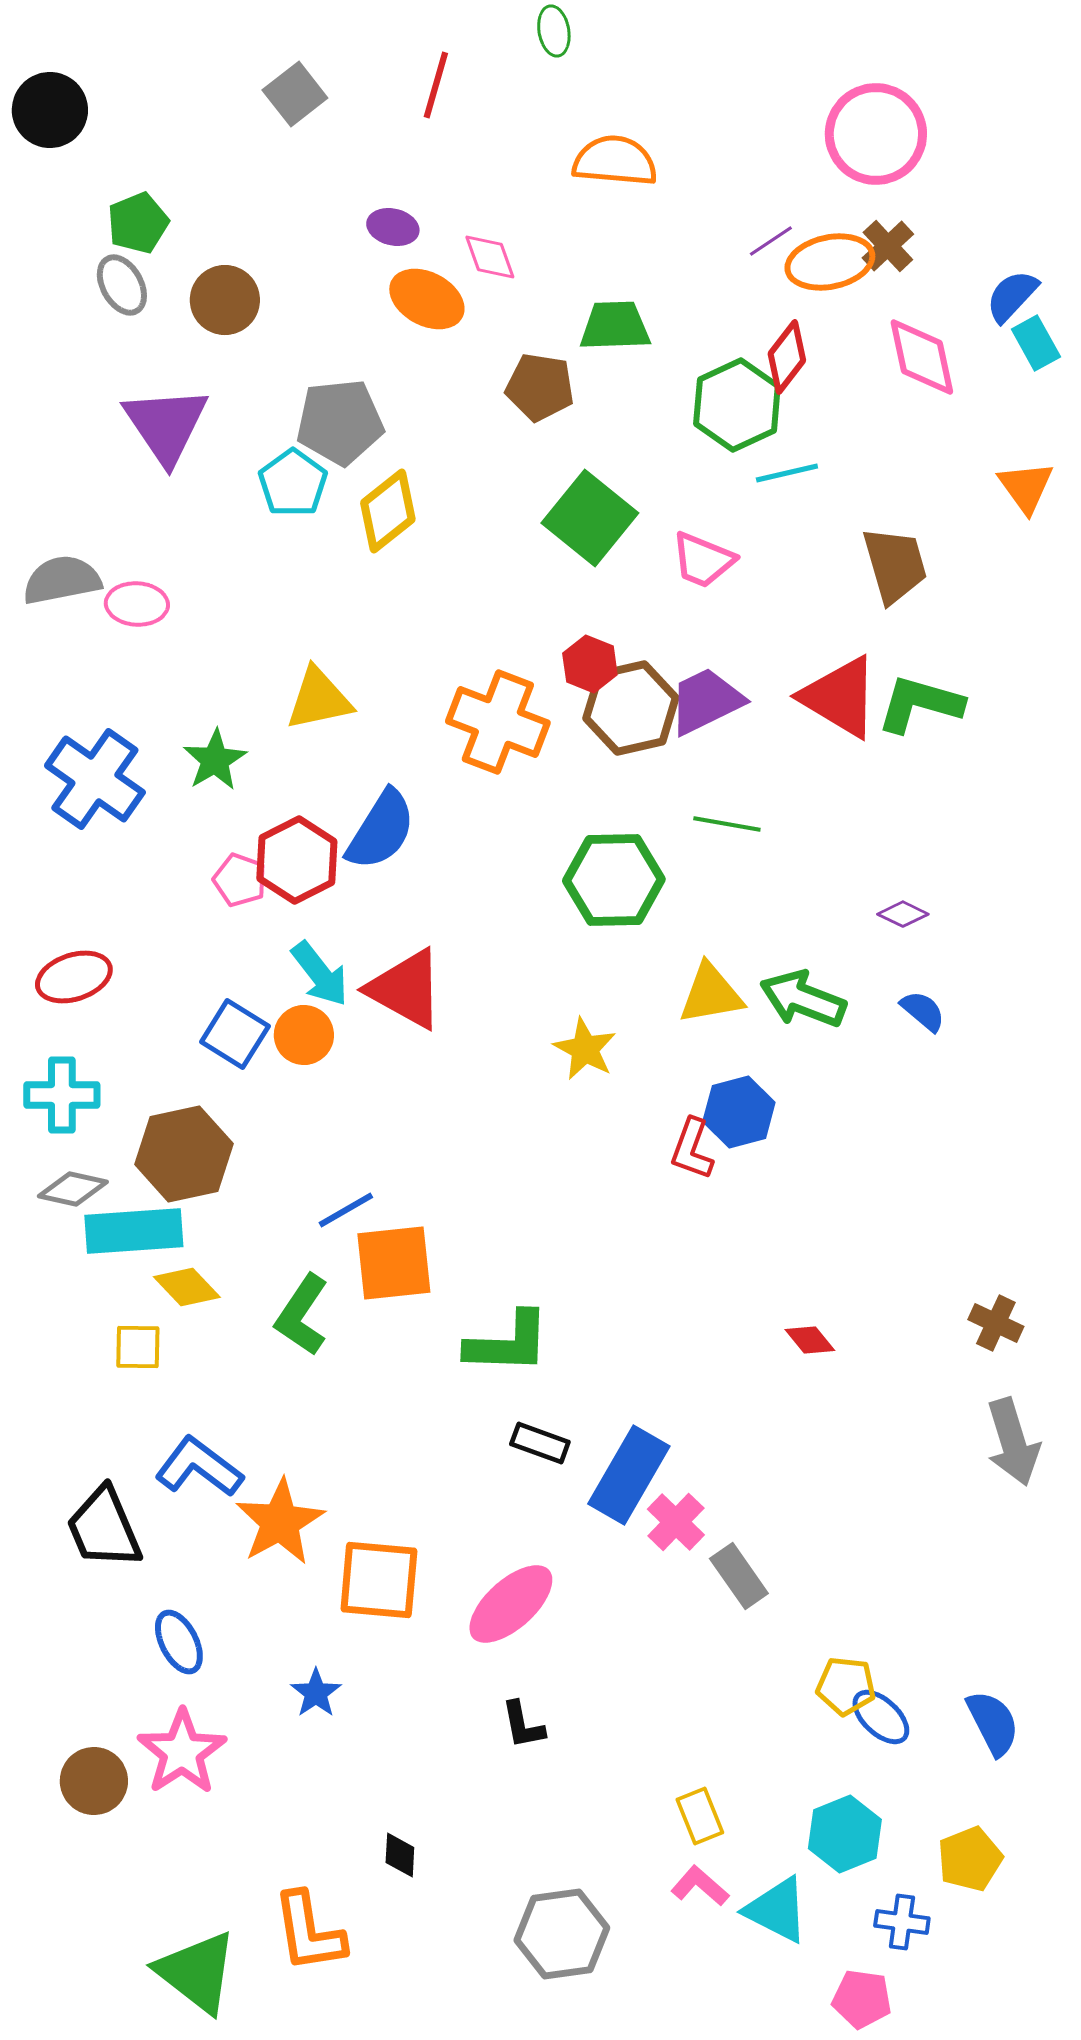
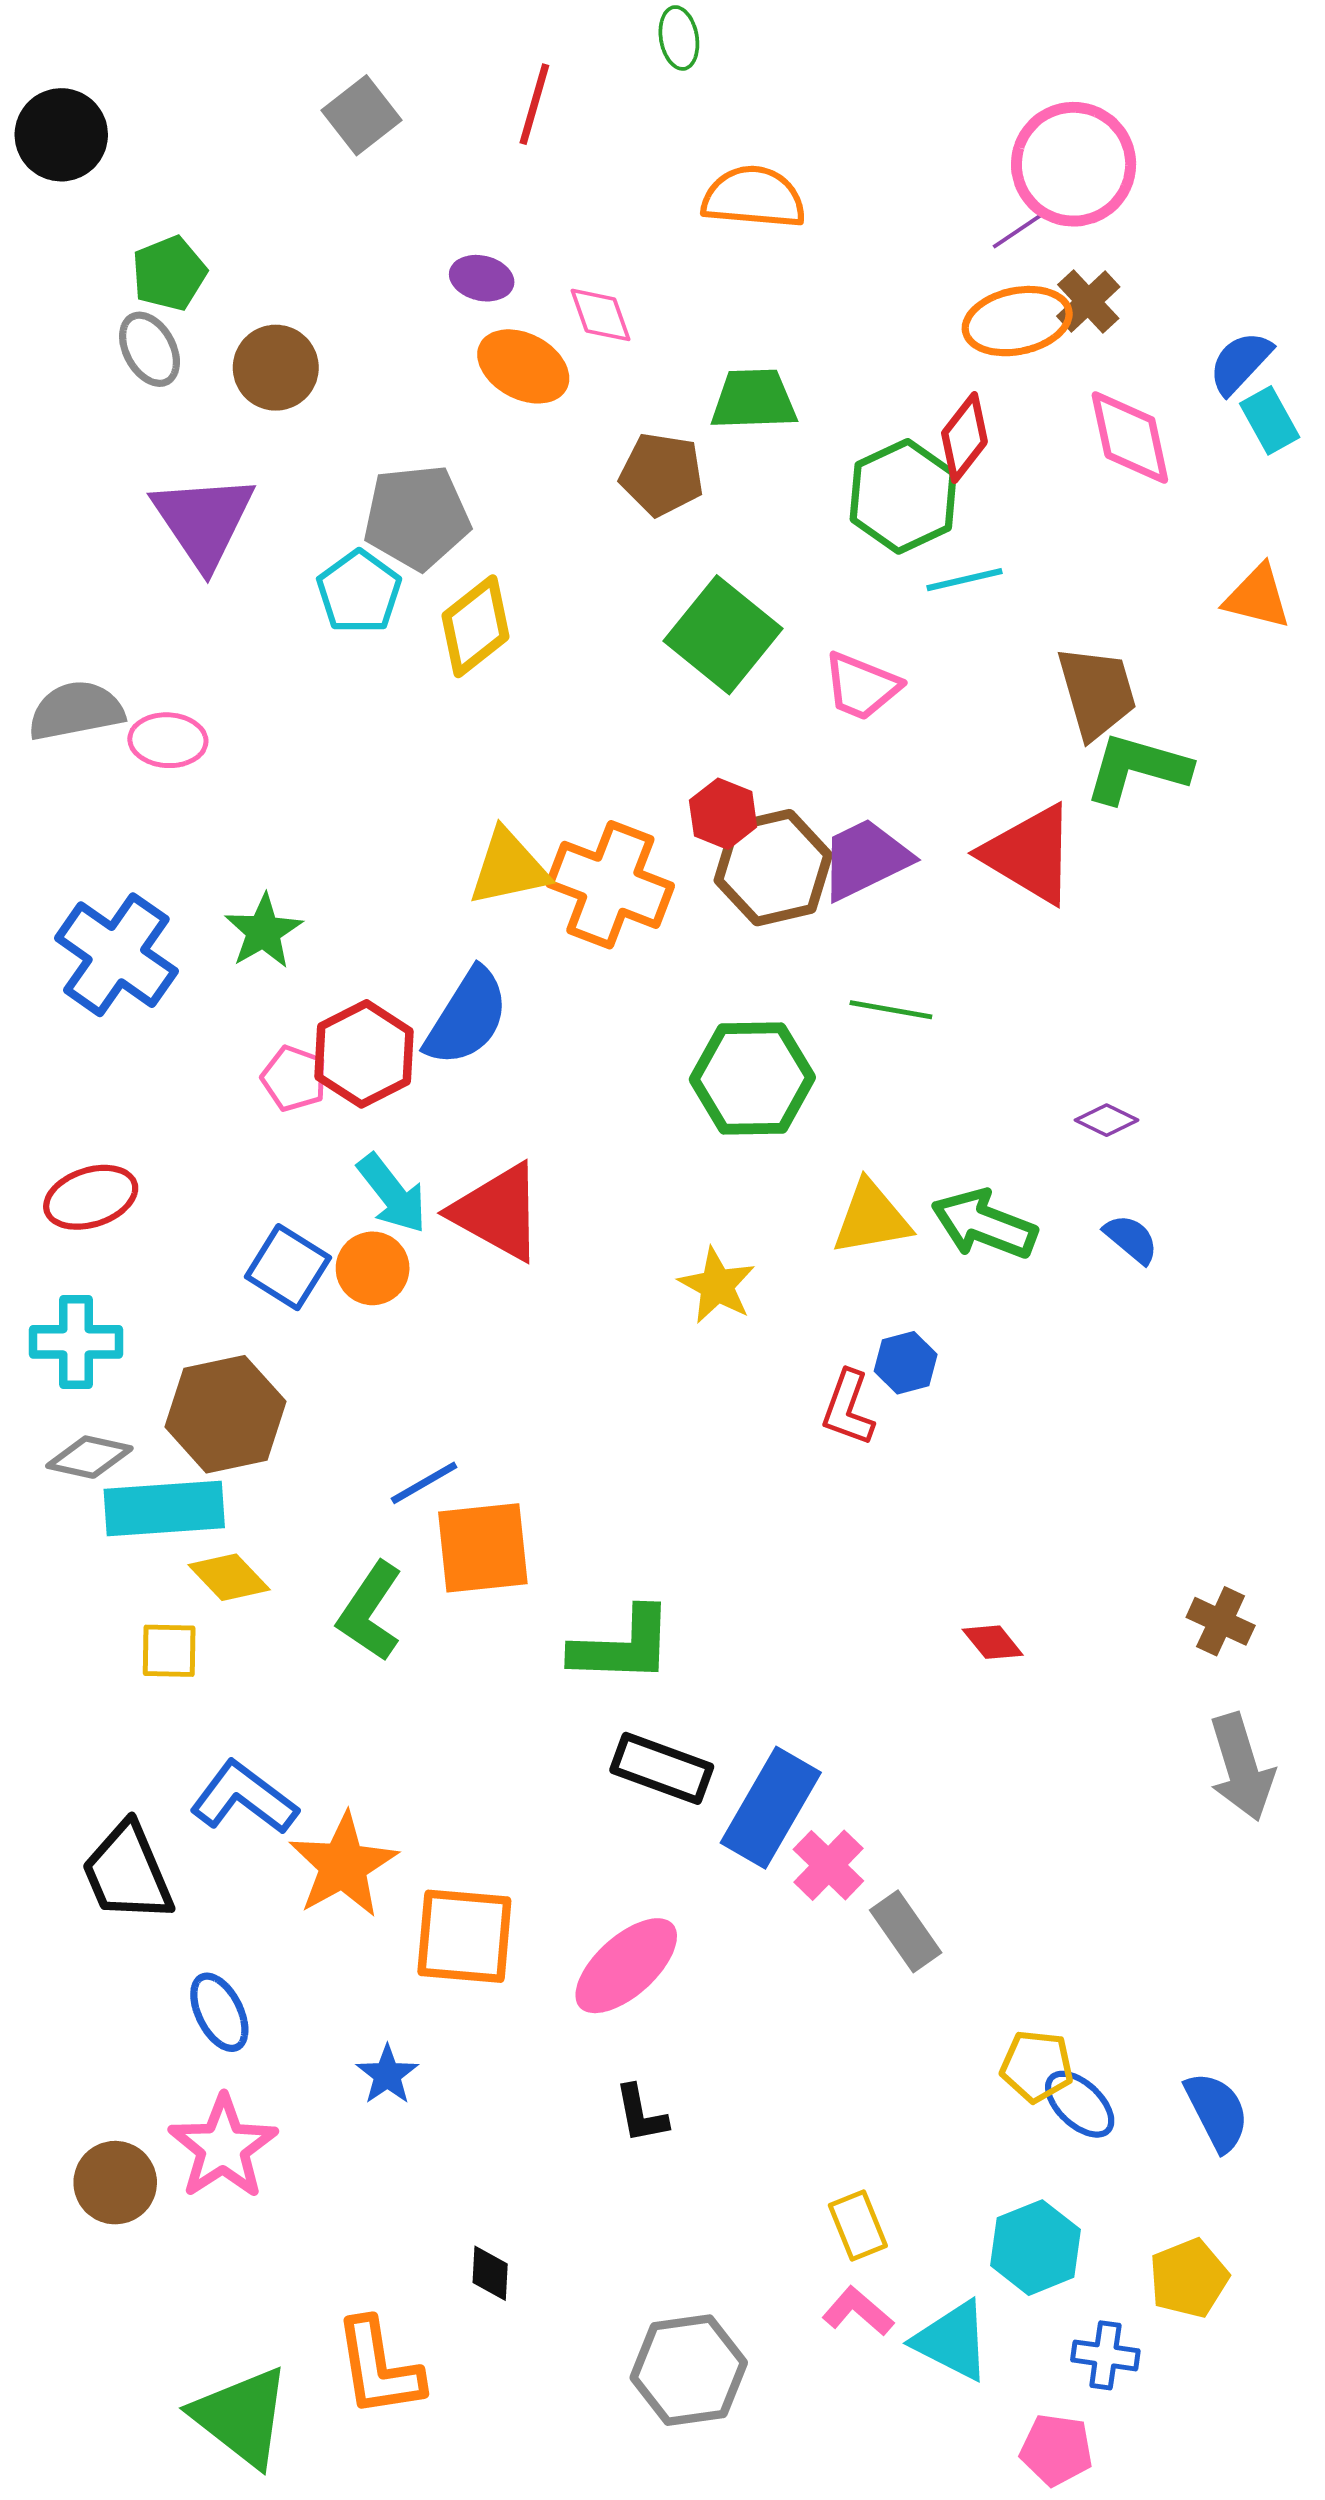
purple line: (771, 241) -> (1018, 230), moved
orange triangle: (1026, 487) -> (1257, 597), turned -40
yellow triangle: (319, 699) -> (509, 868), moved
green L-shape: (920, 704) -> (1137, 768), moved
blue hexagon: (739, 1112) -> (906, 1363), size x0.7
black rectangle: (540, 1443) -> (662, 1768), size x1.4

